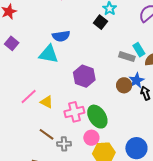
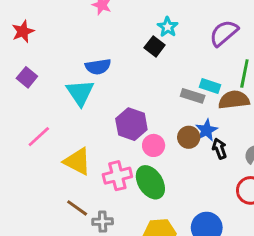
cyan rectangle: (139, 50) -> (210, 86), turned -40
cyan triangle: (49, 54) -> (80, 93), turned 45
pink line: (29, 97) -> (39, 137), moved
yellow triangle: (47, 102) -> (77, 161), size x1.5
pink circle: (91, 138) -> (154, 145), moved

